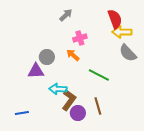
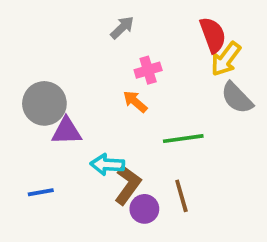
yellow arrow: (122, 32) -> (226, 59), turned -54
gray circle: (47, 57) -> (44, 103), moved, size x1.5
green line: (99, 75) -> (183, 139), turned -35
blue line: (22, 113) -> (41, 192), moved

